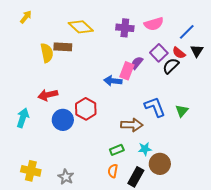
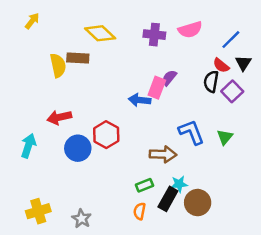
purple square: (159, 53) -> (232, 91), moved
black semicircle: (171, 66) -> (211, 82), turned -36
yellow cross: (31, 171) -> (38, 211), turned -30
black rectangle: (136, 177) -> (168, 199), moved

